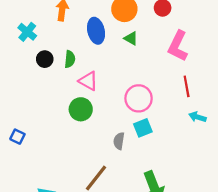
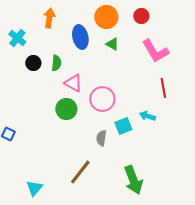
pink L-shape: (178, 46) -> (155, 51), turned -56
pink circle: (139, 98) -> (102, 99), moved
cyan arrow: (197, 117) -> (147, 116), moved

